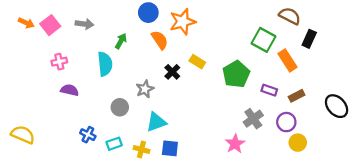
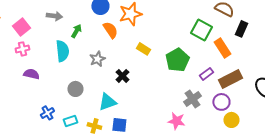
gray arrow: (84, 24) -> (54, 16), moved
pink square: (50, 25) -> (21, 27), moved
black cross: (172, 72) -> (122, 76), moved
gray star: (145, 89) -> (97, 59), moved
purple rectangle: (269, 90) -> (206, 74), turned -56
brown rectangle: (297, 96) -> (230, 79), size x1.6
blue cross: (88, 135) -> (47, 113), turned 32
pink star: (235, 144) -> (176, 121), turned -30

